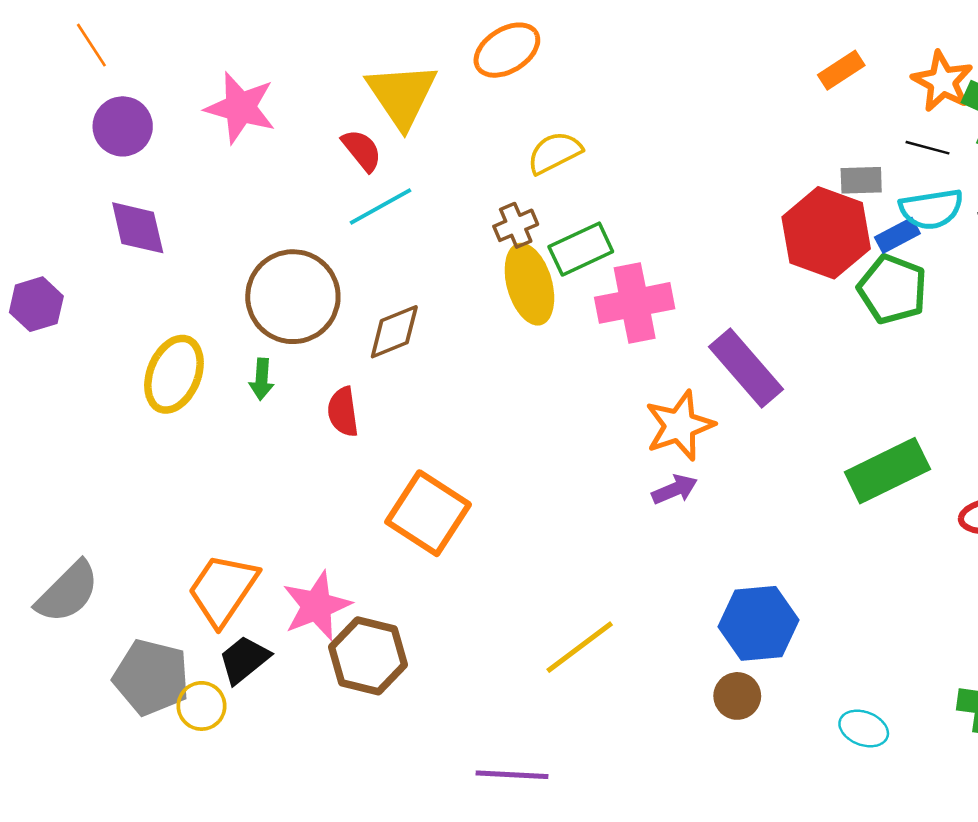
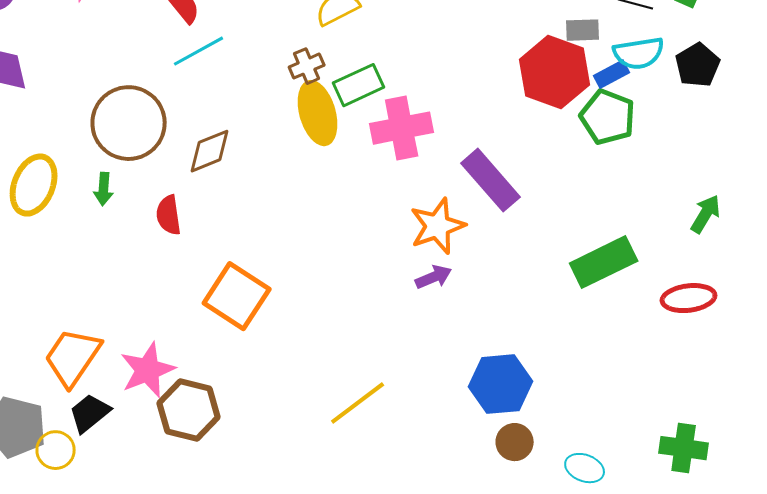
brown circle: (737, 696) -> (515, 442), moved

